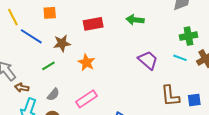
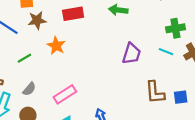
brown star: (62, 43) -> (37, 20), moved
purple trapezoid: (148, 60) -> (131, 54), turned 65
orange star: (86, 62) -> (56, 46), moved

